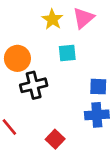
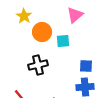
yellow star: (52, 19) -> (24, 16), moved
orange circle: (17, 58) -> (42, 32), moved

